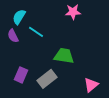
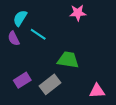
purple rectangle: (21, 75) -> (22, 80), turned 35
pink triangle: (91, 85) -> (97, 91), turned 35

